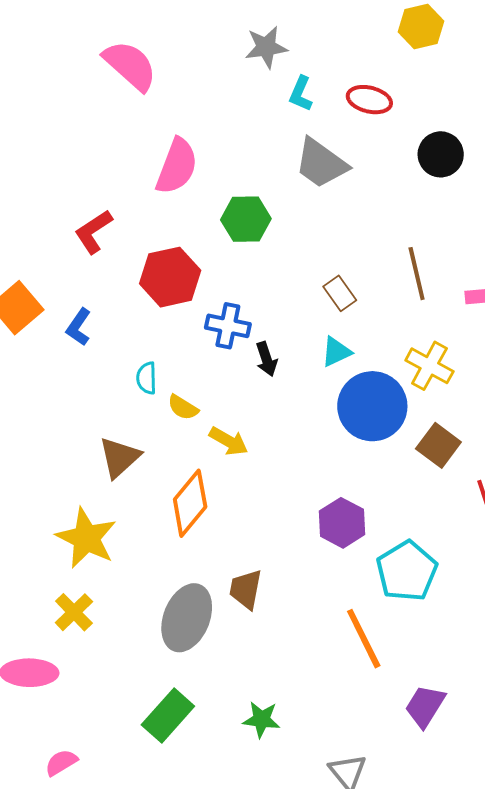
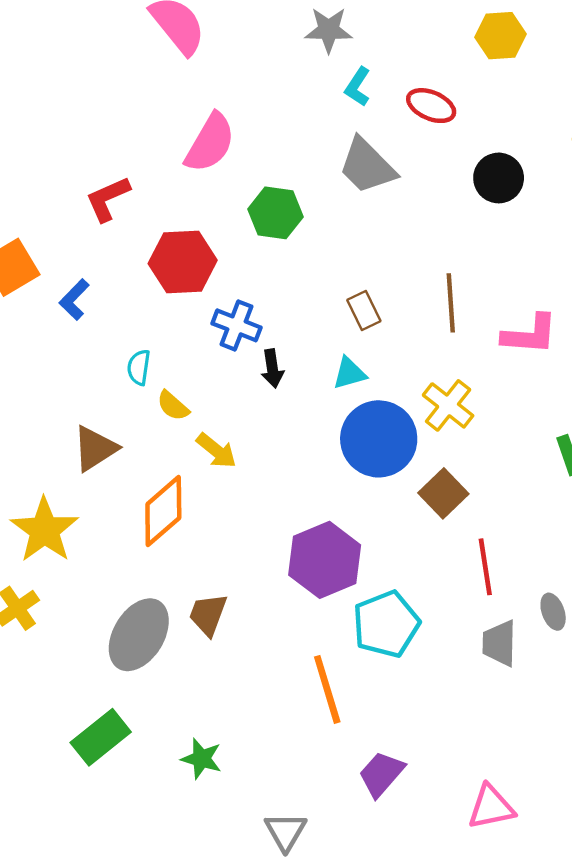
purple hexagon: (342, 523) -> (325, 560), size x1.4

